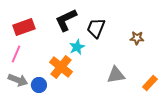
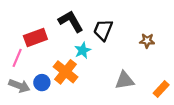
black L-shape: (66, 20) -> (71, 21), turned 85
red rectangle: (24, 27) -> (35, 37), moved
blue circle: (39, 85) -> (42, 83), moved

